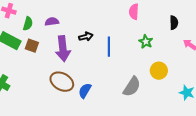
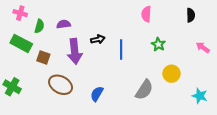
black semicircle: (174, 23) -> (191, 15), moved
brown square: (32, 46) -> (43, 58), moved
brown ellipse: (62, 82) -> (61, 85), moved

